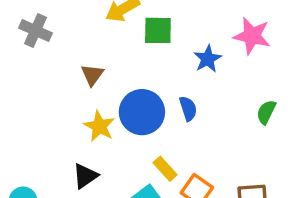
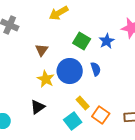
green square: (158, 30) -> (82, 41), moved, turned 30

